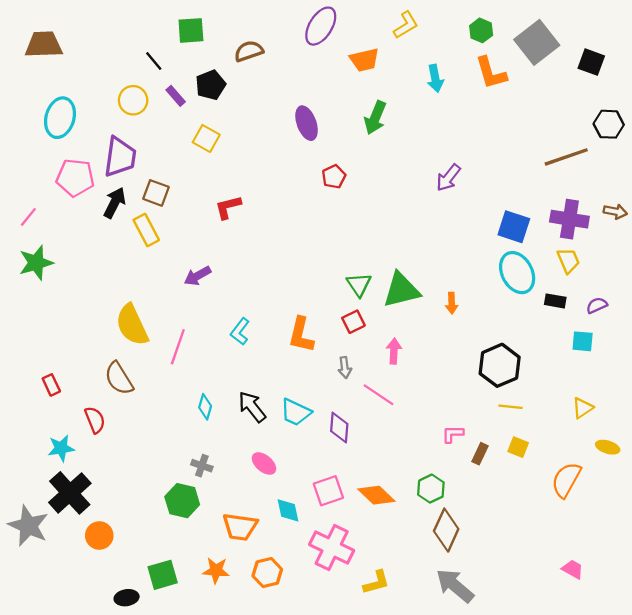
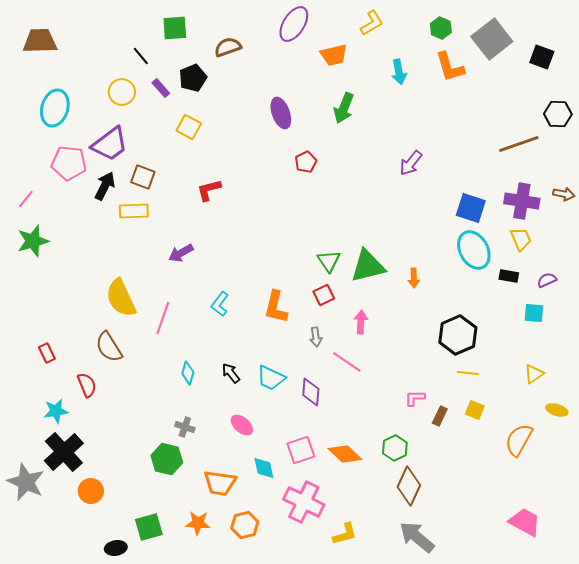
purple trapezoid: (120, 157) -> (110, 144), turned 45
yellow rectangle: (146, 230) -> (134, 211), turned -64
black arrow: (252, 407) -> (231, 373), size x0.7
pink trapezoid: (573, 569) -> (525, 522), size x1.6

